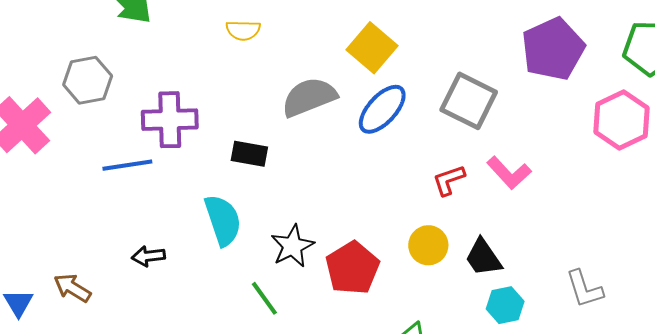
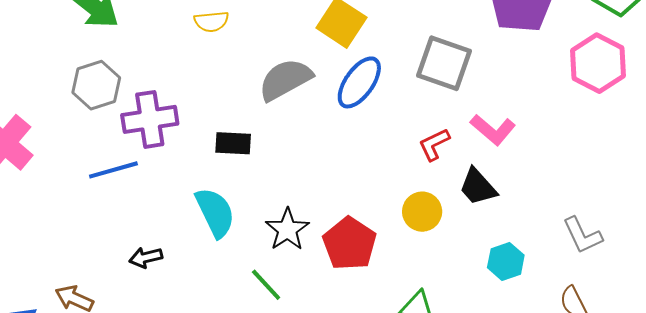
gray hexagon: (88, 80) -> (96, 85), moved
black trapezoid: (483, 257) -> (478, 187), moved

